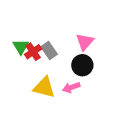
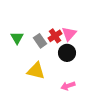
red cross: (33, 52) -> (55, 36), moved
pink arrow: (71, 87) -> (68, 86), moved

